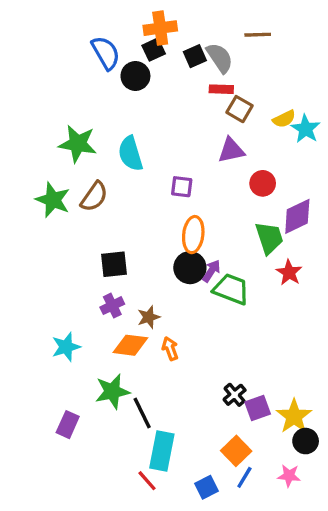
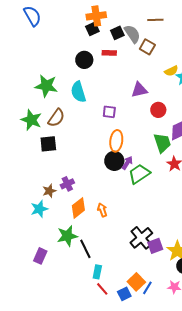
blue semicircle: (106, 53) -> (32, 16), moved
black circle: (135, 76) -> (84, 60), moved
red rectangle: (221, 89) -> (109, 53), moved
brown square: (240, 109) -> (147, 47), moved
black square: (114, 264) -> (48, 144), moved
green trapezoid: (231, 289) -> (139, 174), turned -55
brown star: (149, 317) -> (49, 191), moved
orange diamond: (130, 345) -> (78, 208), turned -45
black cross: (235, 395) -> (141, 238), size x1.6
cyan rectangle: (162, 451) -> (97, 272), size x0.6
orange square: (236, 451) -> (136, 282), moved
red line: (147, 481) -> (102, 289), moved

